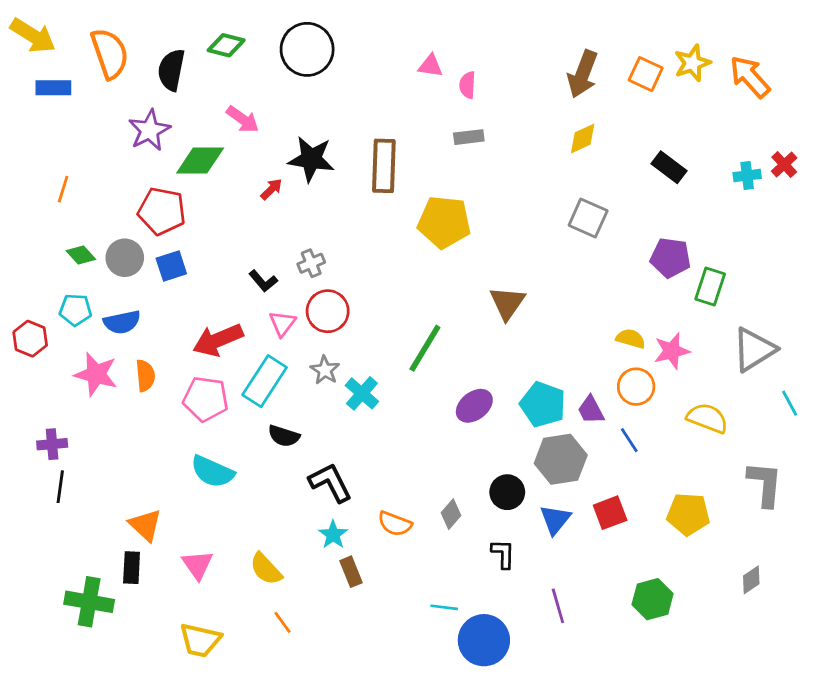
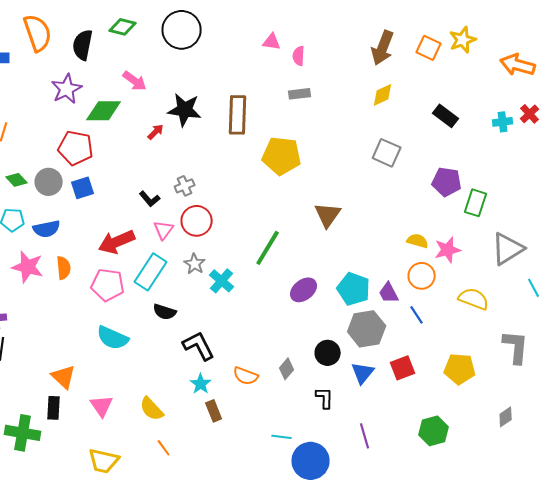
orange arrow: (750, 77) -> (518, 65), moved, turned -32

